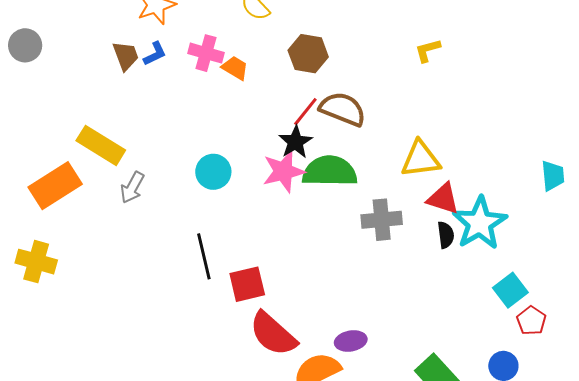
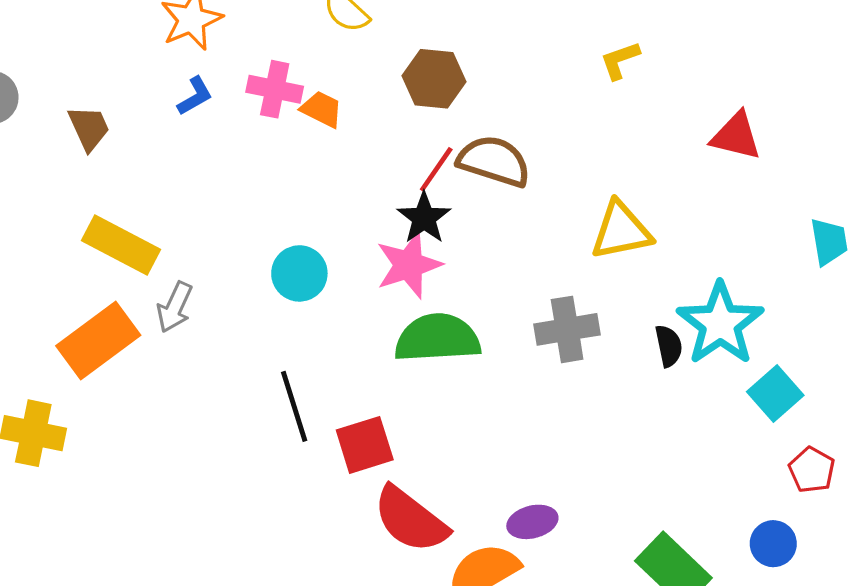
brown trapezoid: (126, 56) -> (89, 128), moved
green semicircle: (330, 171) -> (437, 338), moved
orange rectangle: (55, 186) -> (98, 341), moved
red triangle: (443, 199) -> (736, 136), moved
cyan square: (510, 290) -> (775, 394), moved

